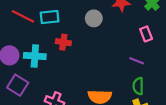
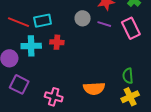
pink rectangle: (146, 34) -> (131, 28), size x1.5
cyan cross: (35, 56) -> (31, 46), moved
purple line: (137, 61) -> (104, 24), moved

